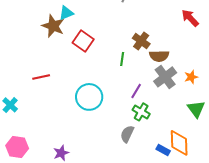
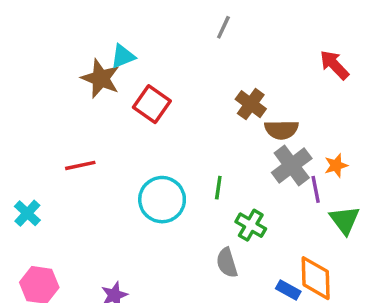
green line: (122, 59) -> (218, 188), moved
purple line: (136, 91) -> (316, 189), moved, turned -42
gray semicircle: (127, 134) -> (227, 263), turned -42

